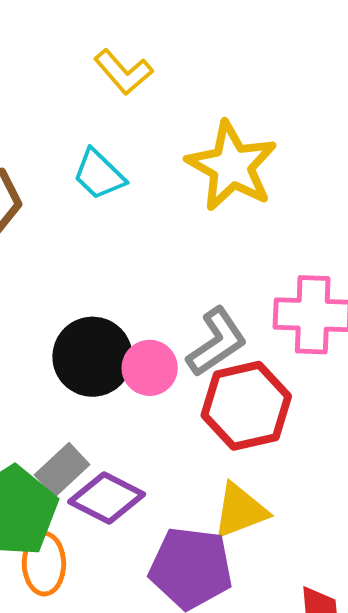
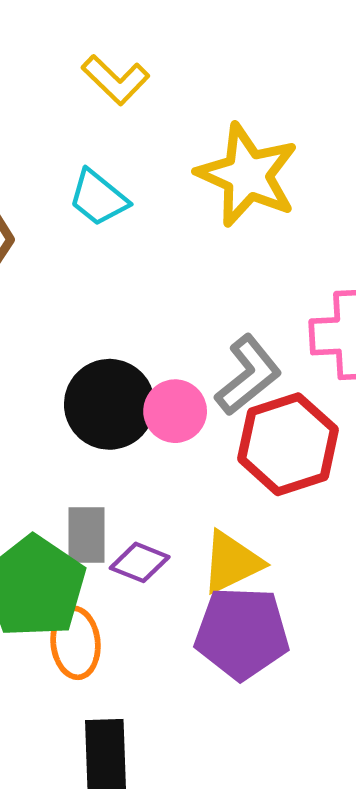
gray rectangle: (62, 470) -> (86, 535), turned -42
purple diamond: (107, 498) -> (140, 562), size x0.7
yellow triangle: (240, 511) -> (232, 562), moved

